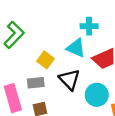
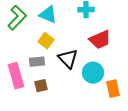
cyan triangle: (76, 48) -> (48, 15), moved

